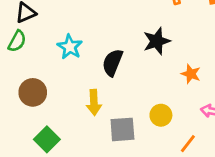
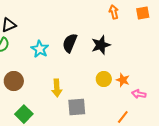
black semicircle: (112, 63) -> (70, 43), moved
orange star: (191, 74) -> (123, 80), moved
yellow circle: (161, 115) -> (104, 79), moved

